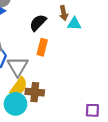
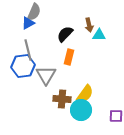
yellow semicircle: (19, 87) -> (85, 94), moved
cyan circle: (15, 104) -> (81, 110), moved

